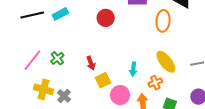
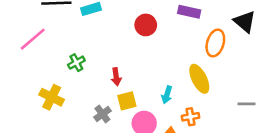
pink line: (32, 60) -> (33, 39), moved
yellow ellipse: (166, 62) -> (199, 79), moved
gray cross: (64, 96) -> (102, 114), moved

